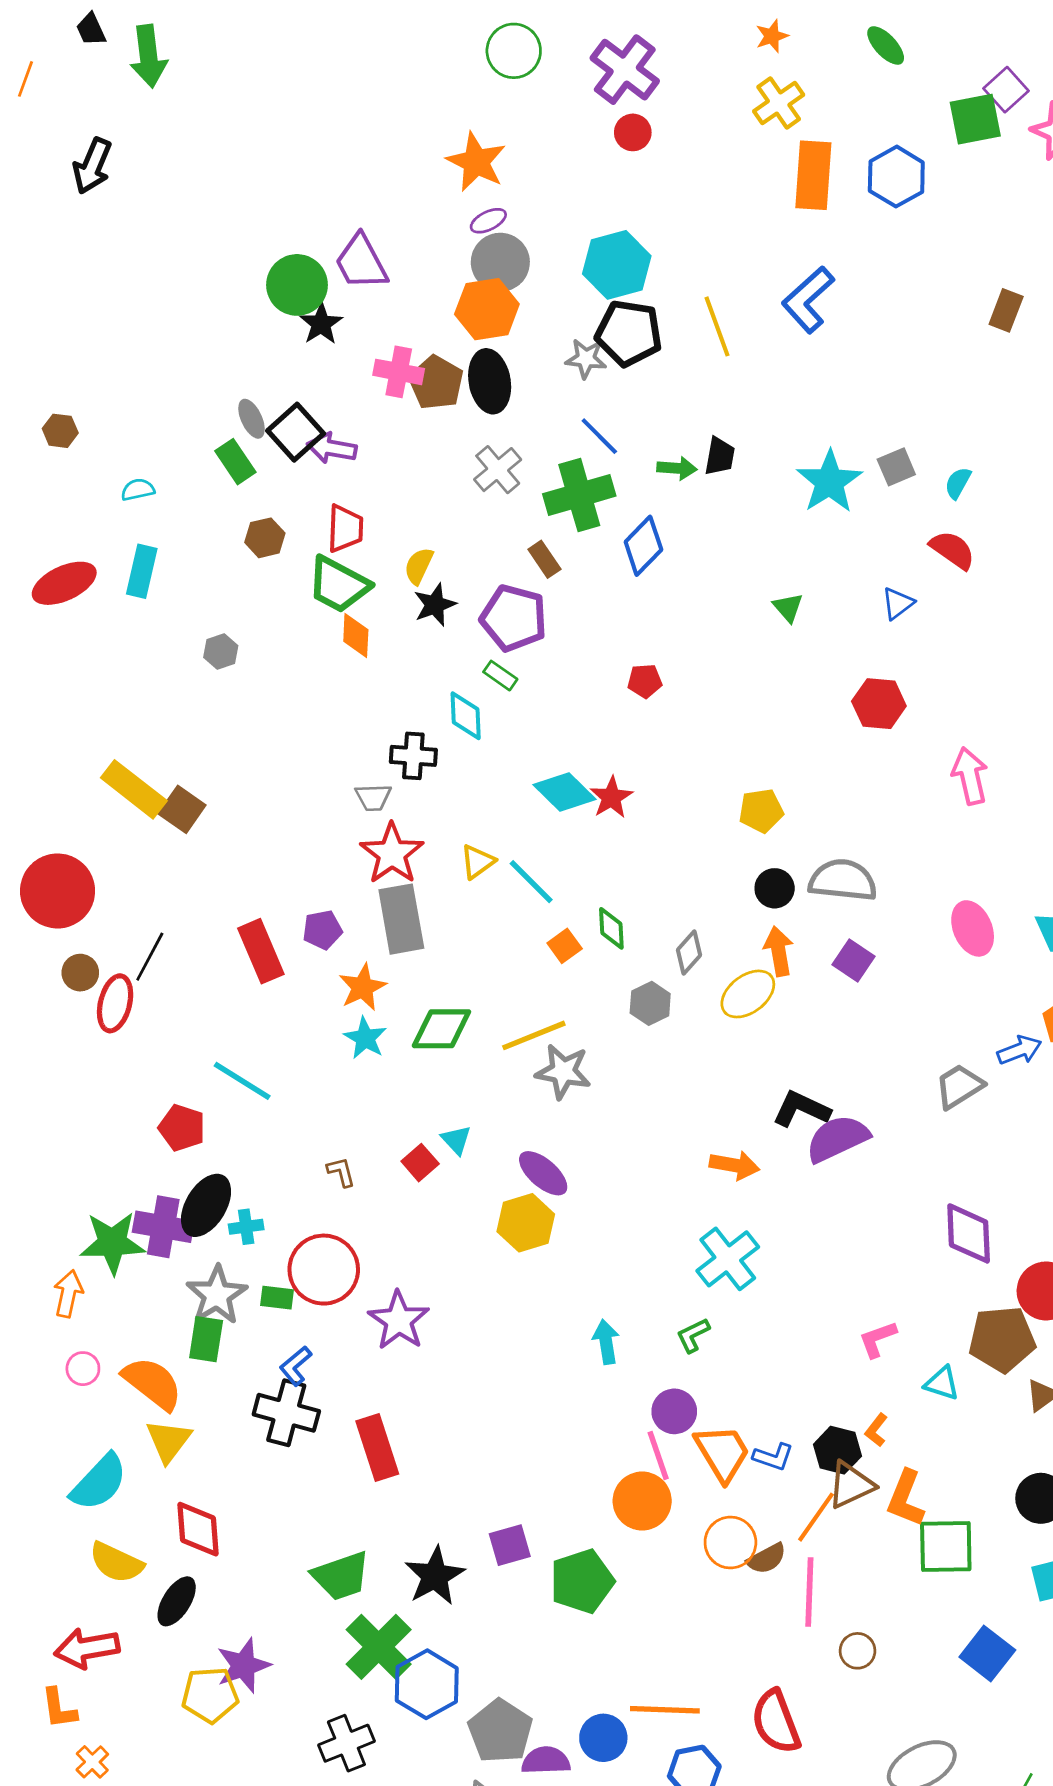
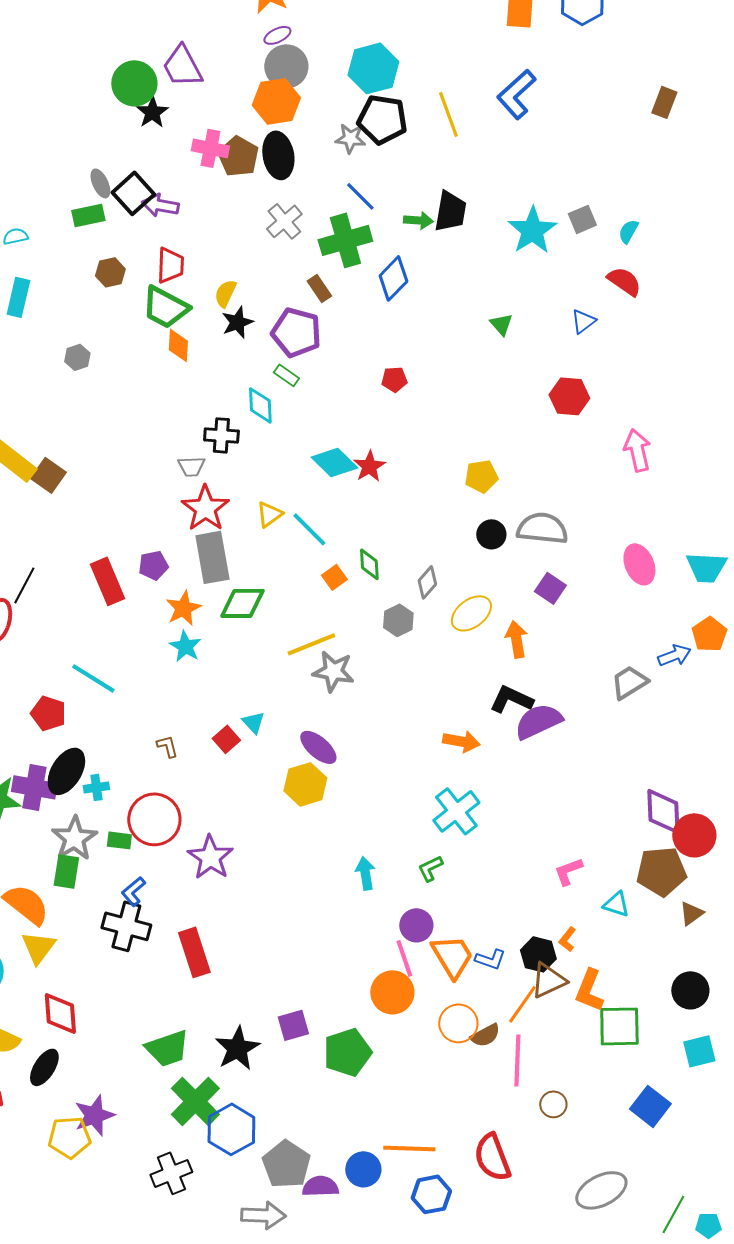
black trapezoid: (720, 456) -> (450, 211), size x1.4
green rectangle: (235, 462) -> (88, 215), turned -68
orange arrow: (779, 951) -> (516, 639), moved
green diamond: (441, 1029) -> (242, 603), moved
purple diamond: (969, 1233) -> (663, 811), moved

